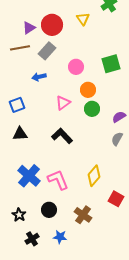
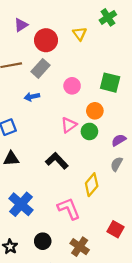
purple triangle: (29, 28) -> (21, 25), moved
green square: (111, 64) -> (110, 83), turned 30
orange circle: (88, 90) -> (95, 111), moved
pink triangle: (63, 103) -> (69, 125), moved
yellow diamond: (94, 176) -> (92, 185), moved
pink L-shape: (58, 180) -> (69, 209), moved

